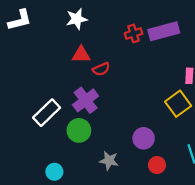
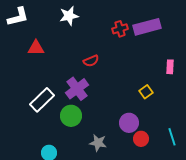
red triangle: (81, 55) -> (36, 48), moved
yellow square: (178, 104) -> (146, 92), moved, size x0.6
red circle: (157, 165) -> (141, 139), moved

